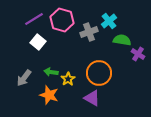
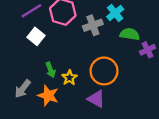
purple cross: (138, 54) -> (148, 50), turned 32
green arrow: (51, 72) -> (50, 70), turned -120
gray arrow: (24, 78) -> (23, 89), moved

